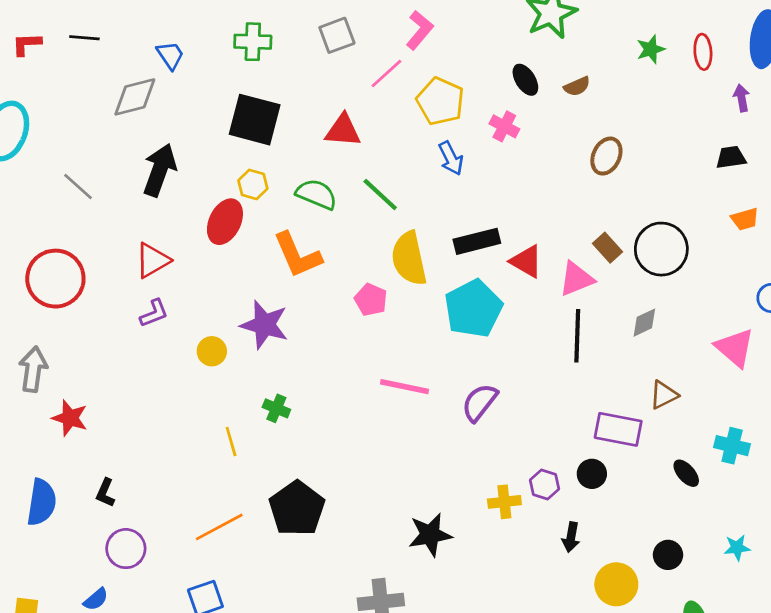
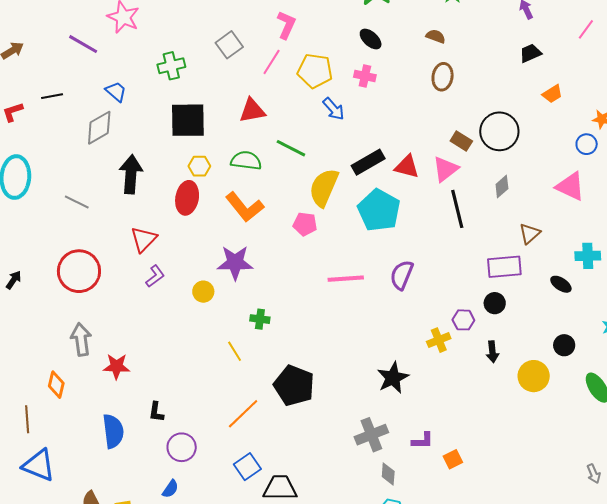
brown semicircle: (577, 86) -> (436, 36), moved, turned -120
yellow semicircle: (409, 258) -> (324, 188), turned 51

